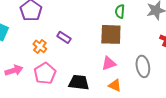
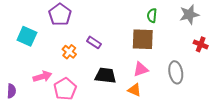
pink pentagon: (45, 73) -> (65, 89), moved
black trapezoid: (79, 82) -> (105, 75), moved
orange triangle: (115, 85) -> (134, 90), moved

